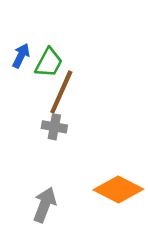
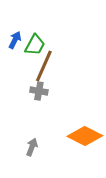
gray arrow: (45, 205) -> (32, 147), size x0.7

